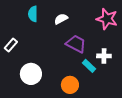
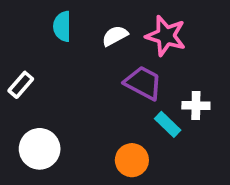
pink star: (107, 19) -> (166, 36), moved
white circle: (31, 74) -> (40, 149), moved

